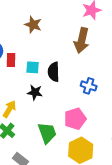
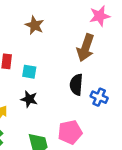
black semicircle: (54, 72) -> (76, 85), moved
blue cross: (89, 86) -> (99, 97), moved

